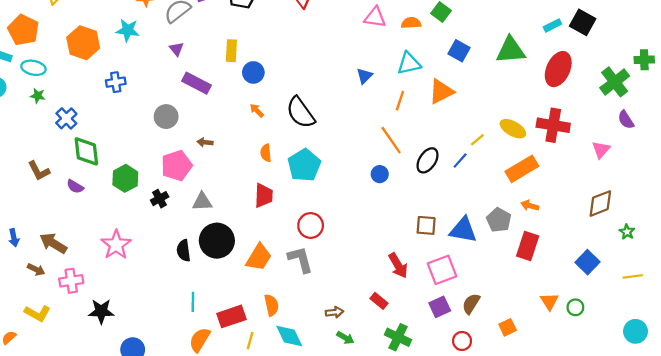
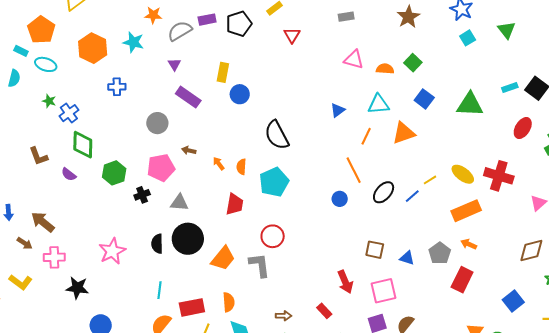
red ellipse: (558, 69) -> (523, 128), moved, size x0.7
green star: (38, 96) -> (49, 101), moved
orange arrow: (257, 110) -> (219, 163), moved
blue triangle: (463, 230) -> (407, 258), size x0.6
pink star: (116, 245) -> (112, 251), moved

